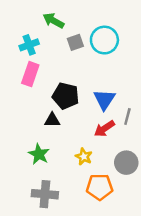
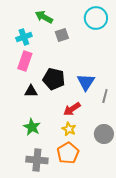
cyan circle: (104, 40) -> (96, 18), moved
black triangle: (52, 120) -> (31, 91), moved
red arrow: (104, 129) -> (72, 109), moved
orange pentagon: (100, 187) -> (68, 153), moved, turned -30

